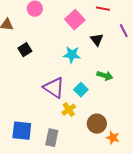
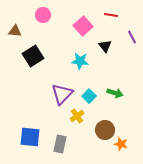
black square: (25, 50) -> (33, 56), size x1.5
green arrow: (105, 76) -> (115, 93), moved
purple triangle: (54, 88) -> (62, 94), turned 40

